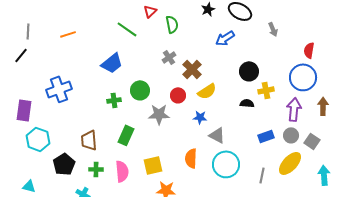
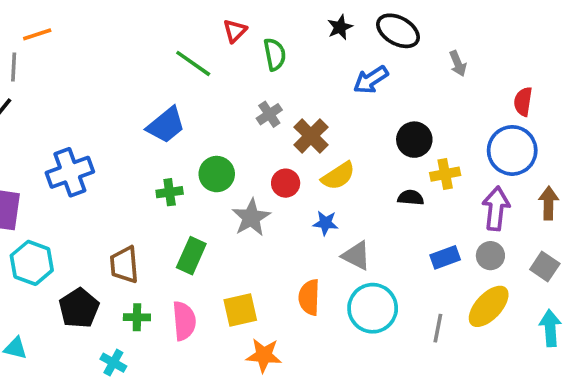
orange line: (68, 34) -> (37, 34), moved
gray star: (159, 114) -> (251, 218), turned -30
gray square: (312, 141) -> (545, 266), moved

